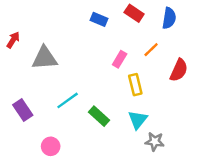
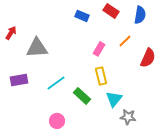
yellow rectangle: (135, 85) -> (101, 76), moved
purple rectangle: (23, 110) -> (19, 80), moved, turned -66
pink circle: (51, 146) -> (57, 121), moved

